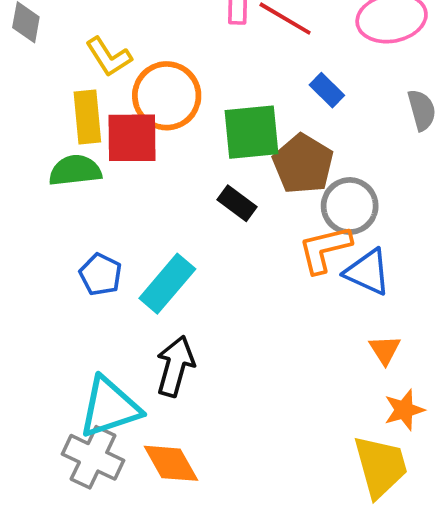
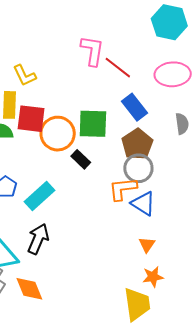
blue rectangle: (327, 90) -> (134, 107), size x1.5
orange circle: (167, 96) -> (58, 134), moved
brown pentagon: (303, 164) -> (137, 144), moved

